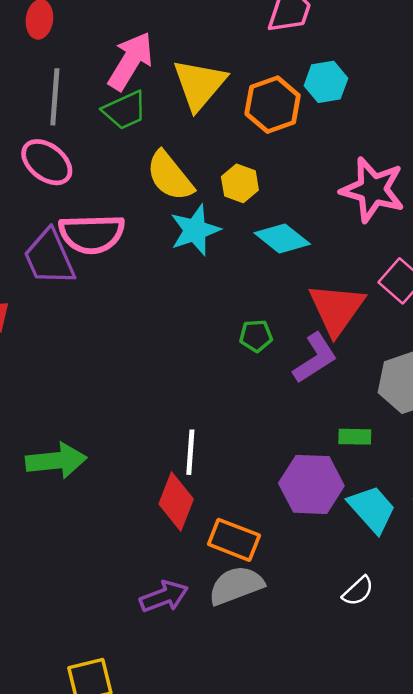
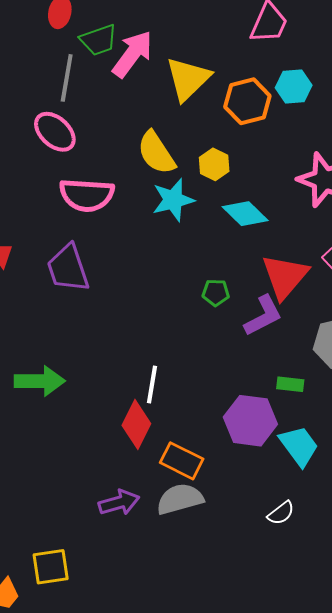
green trapezoid: (125, 110) -> (99, 40), moved
purple trapezoid: (49, 257) -> (68, 268), moved

